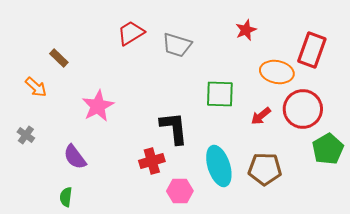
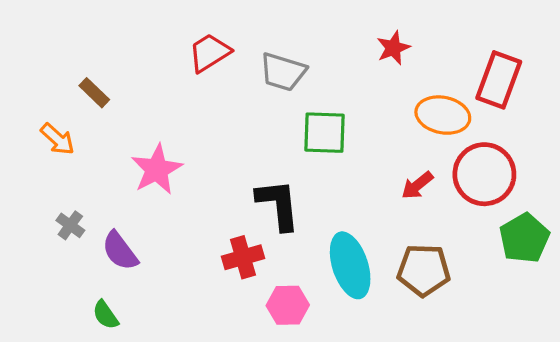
green square: (220, 94) -> (325, 133), moved
gray cross: (26, 135) -> (70, 225), moved
green semicircle: (66, 197) -> (106, 315), turned -42

